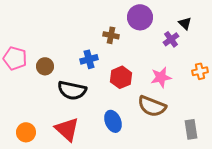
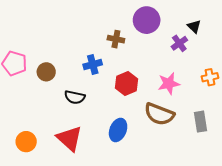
black semicircle: (72, 90) -> (75, 97), size x0.7
blue ellipse: (113, 121) -> (118, 130), turned 45
gray rectangle: (191, 129) -> (200, 122), moved

